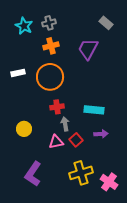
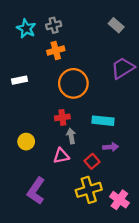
purple trapezoid: (88, 49) -> (123, 68), moved, turned 30
orange circle: (50, 77) -> (73, 83), moved
red square: (76, 140) -> (92, 161), moved

